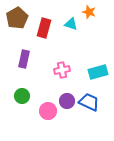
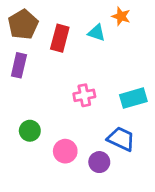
purple rectangle: (24, 59) -> (19, 65), moved
purple circle: (67, 101) -> (99, 162), moved

